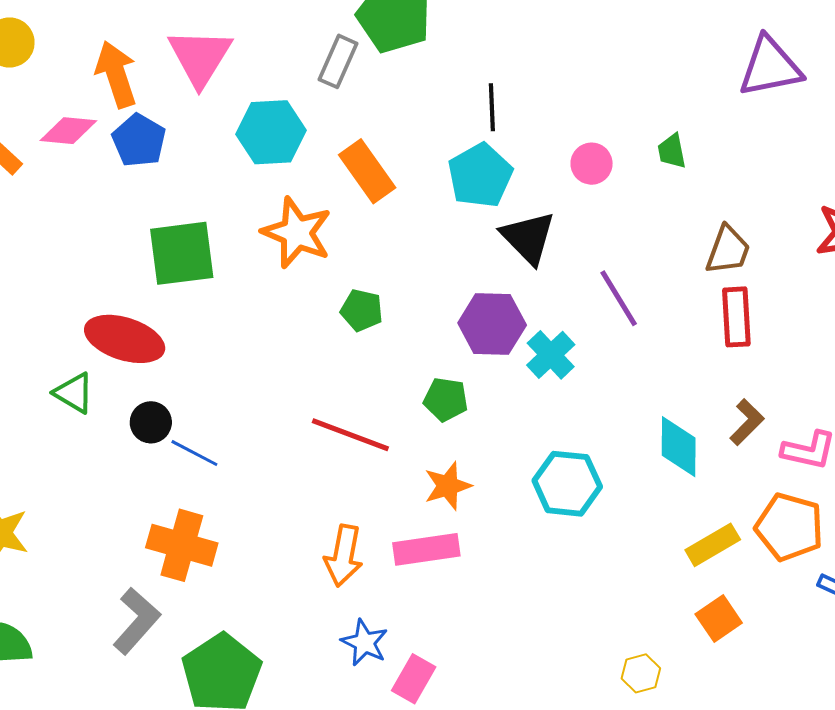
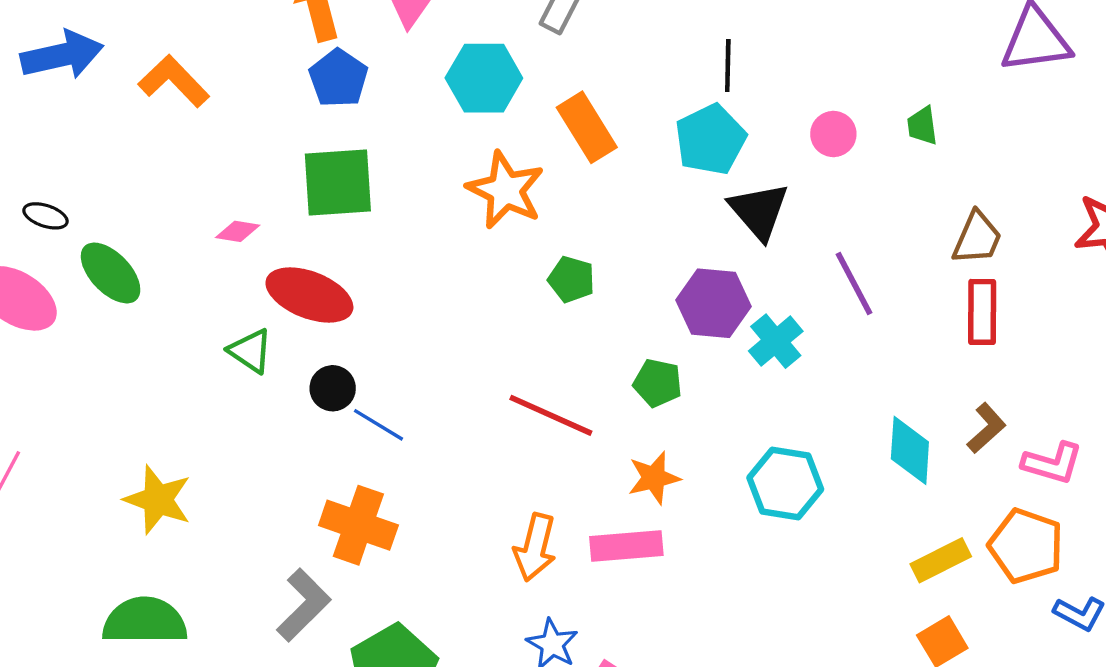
pink diamond: (68, 131) -> (238, 231), moved, size x0.7
green square: (182, 253) -> (338, 183), moved

